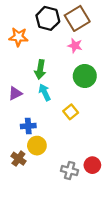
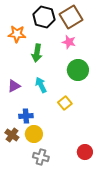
green arrow: (40, 69) -> (37, 53), moved
brown cross: (18, 159) -> (12, 135), moved
gray cross: (70, 171) -> (41, 157), moved

